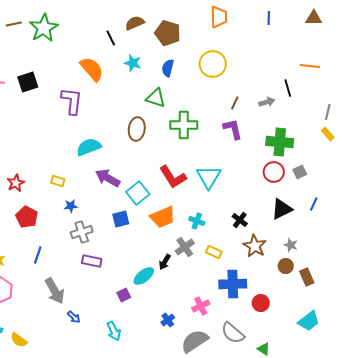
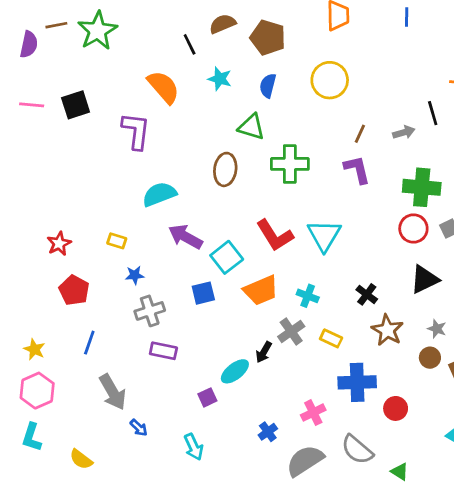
yellow semicircle: (19, 340) -> (81, 459), moved

